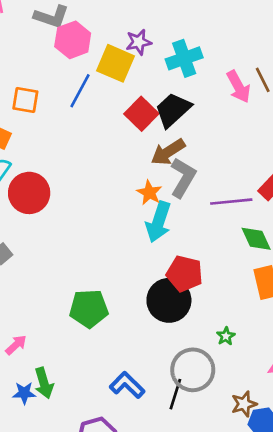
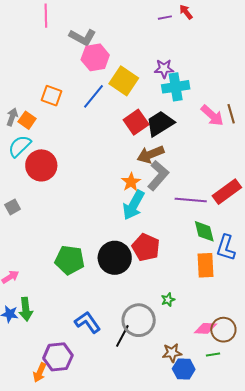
purple star: (139, 42) -> (164, 69), moved
pink arrow: (238, 87) -> (212, 115), turned -30
black circle: (169, 300) -> (115, 258), moved

